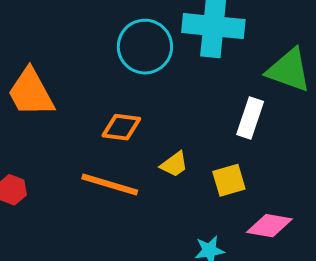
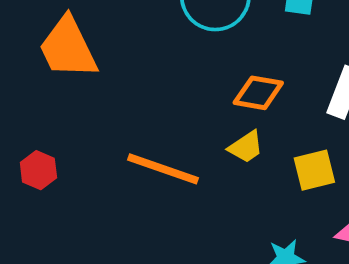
orange diamond: (121, 127) -> (258, 93), moved

